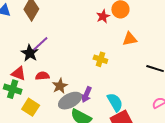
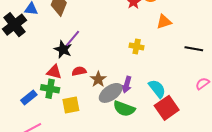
yellow square: (31, 107) -> (71, 105), turned -36

